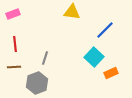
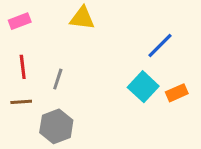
yellow triangle: (72, 12) -> (82, 18), moved
gray line: (45, 58) -> (58, 79), moved
orange rectangle: (111, 73) -> (177, 93), moved

